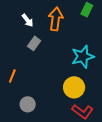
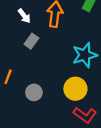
gray circle: (28, 104) -> (34, 92), moved

